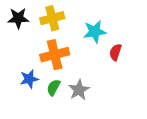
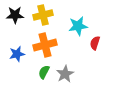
blue star: (29, 79) -> (17, 54), moved

